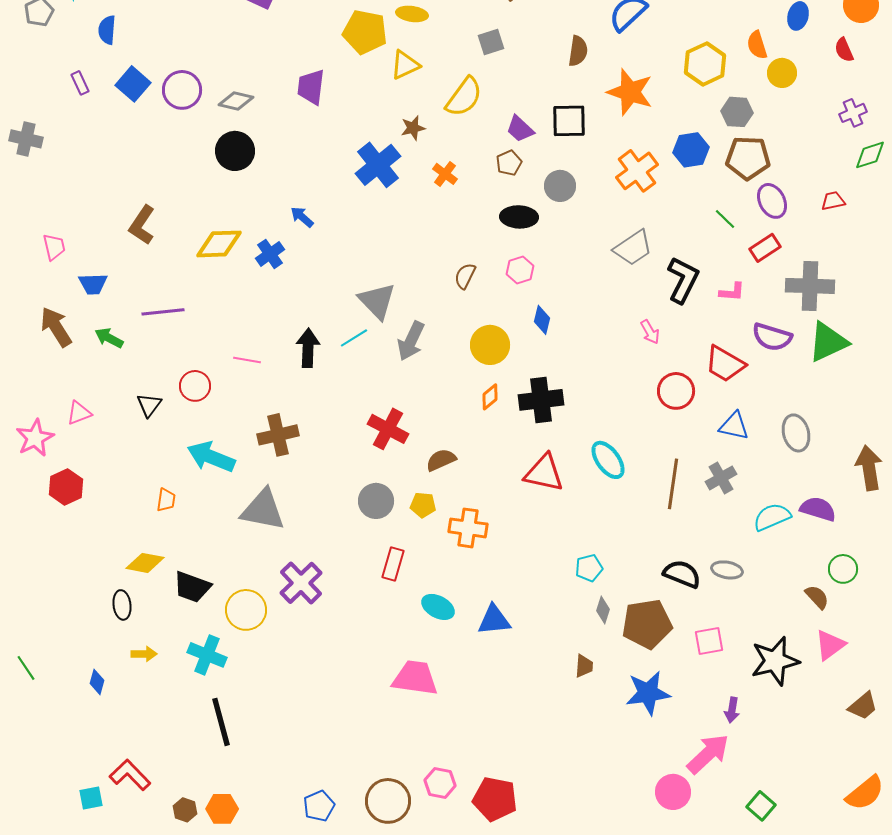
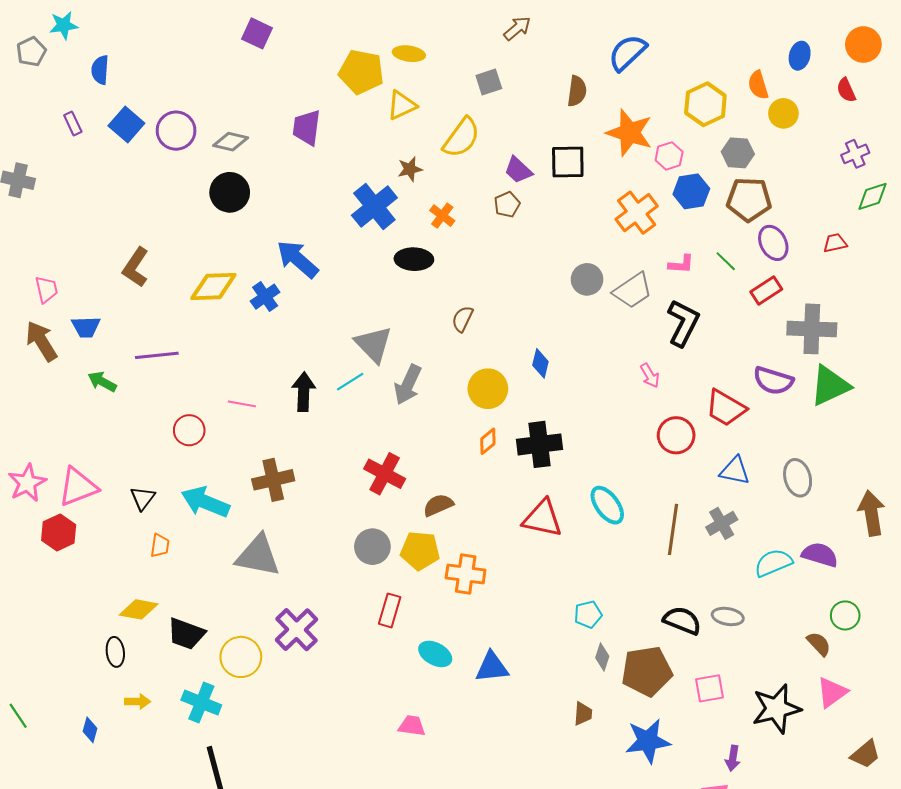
gray circle: (560, 186) -> (587, 279), moved
blue arrow: (302, 217) -> (298, 259), size x1.8
black ellipse: (519, 217) -> (414, 259), moved
pink hexagon: (520, 270) -> (669, 156), moved
pink L-shape: (732, 292) -> (681, 264), moved
brown arrow: (56, 327) -> (41, 341), moved
black triangle: (149, 405) -> (143, 498), moved
pink triangle: (79, 413) -> (78, 487), moved, size x1.6
yellow pentagon: (423, 505) -> (420, 551), size x1.5
pink trapezoid: (415, 678) -> (412, 726), size x0.6

